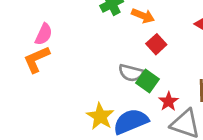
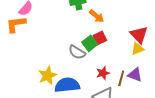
green square: (148, 81) -> (90, 43), moved
red star: (168, 101) -> (103, 73), moved

